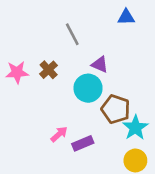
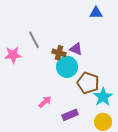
gray line: (72, 34) -> (34, 40), moved
brown cross: (49, 70) -> (59, 53), moved, turned -32
purple rectangle: (83, 143) -> (70, 115), moved

